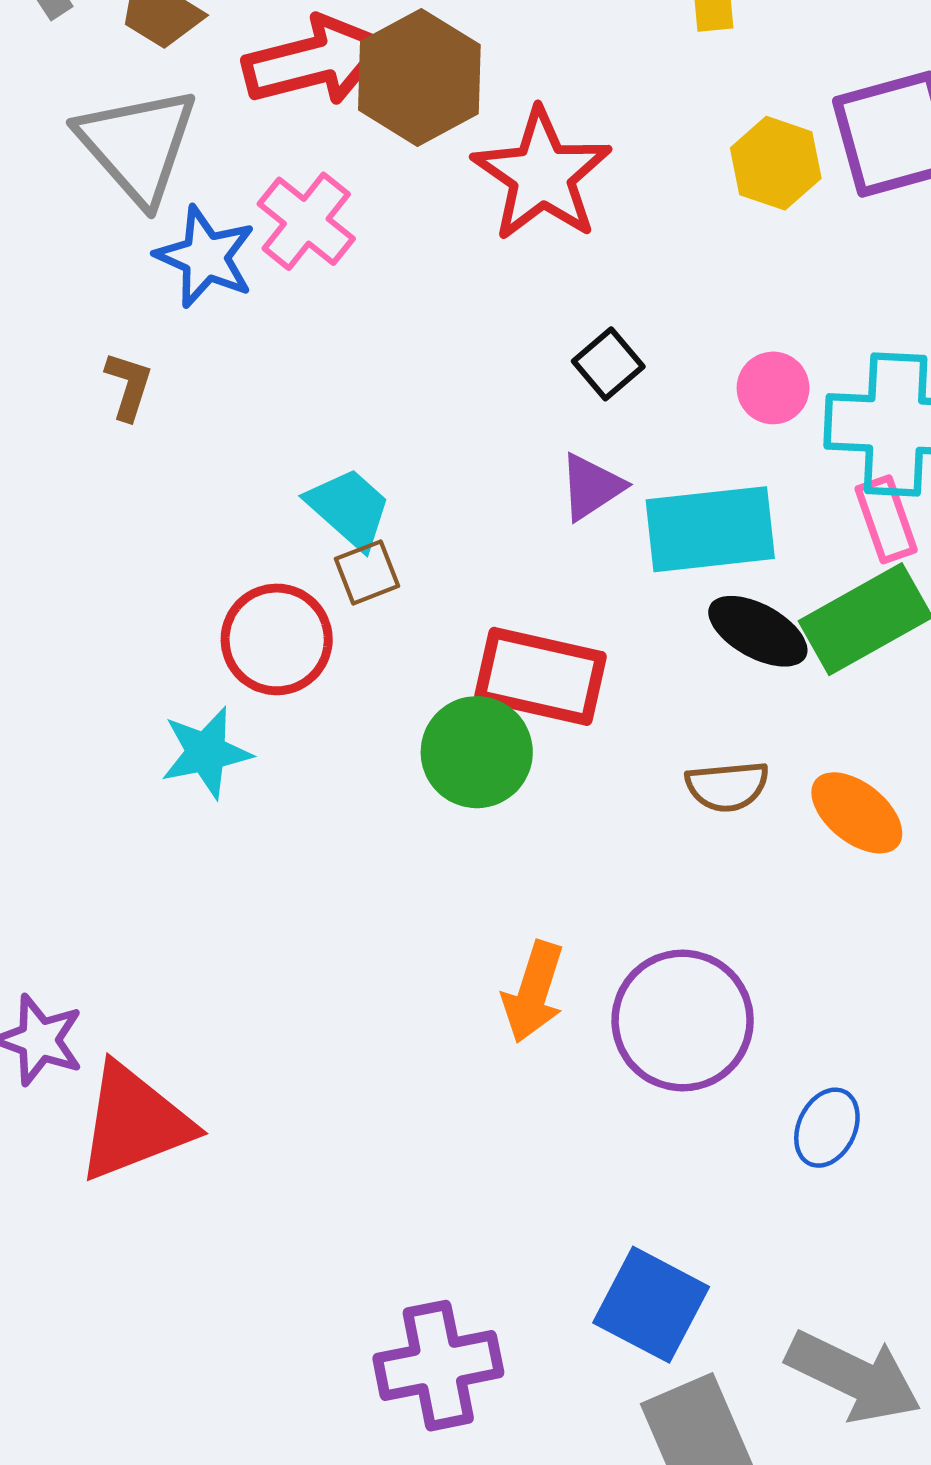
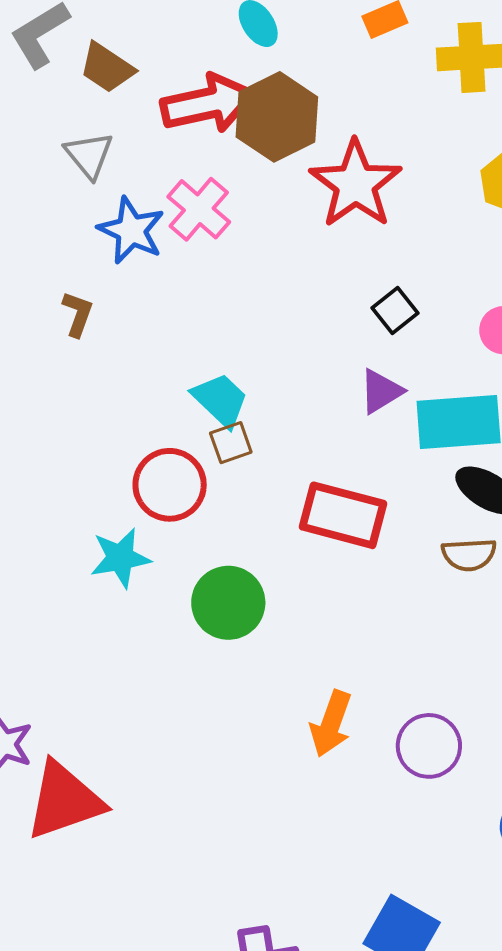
gray triangle: (137, 145) -> (89, 155), size x0.6
green circle: (477, 752) -> (228, 603), moved
brown semicircle: (727, 786) -> (469, 555), moved
purple circle: (683, 1020) -> (429, 746), size x0.7

